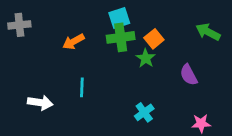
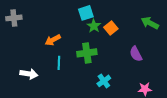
green cross: (121, 37) -> (87, 53), moved
orange arrow: (73, 42) -> (53, 40), moved
green star: (146, 58) -> (94, 26), moved

